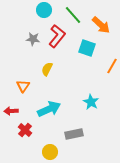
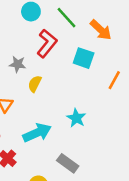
gray star: (33, 39) -> (18, 64), moved
cyan star: (91, 102) -> (76, 118), moved
gray rectangle: (74, 134) -> (68, 163), turned 48

